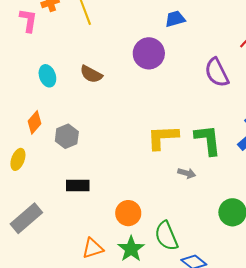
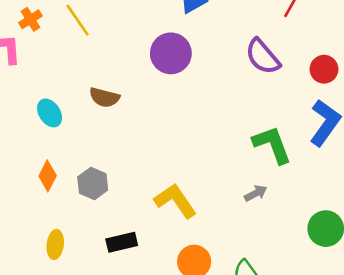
yellow L-shape: (163, 137) -> (175, 201), moved, turned 72
yellow ellipse: (18, 159) -> (55, 244), moved
gray arrow: (187, 173) -> (256, 193), turned -30

